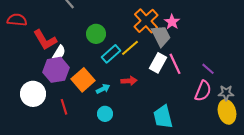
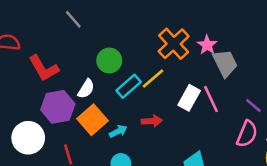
gray trapezoid: (161, 36) -> (225, 63), moved
white semicircle: (59, 53) -> (86, 89), moved

